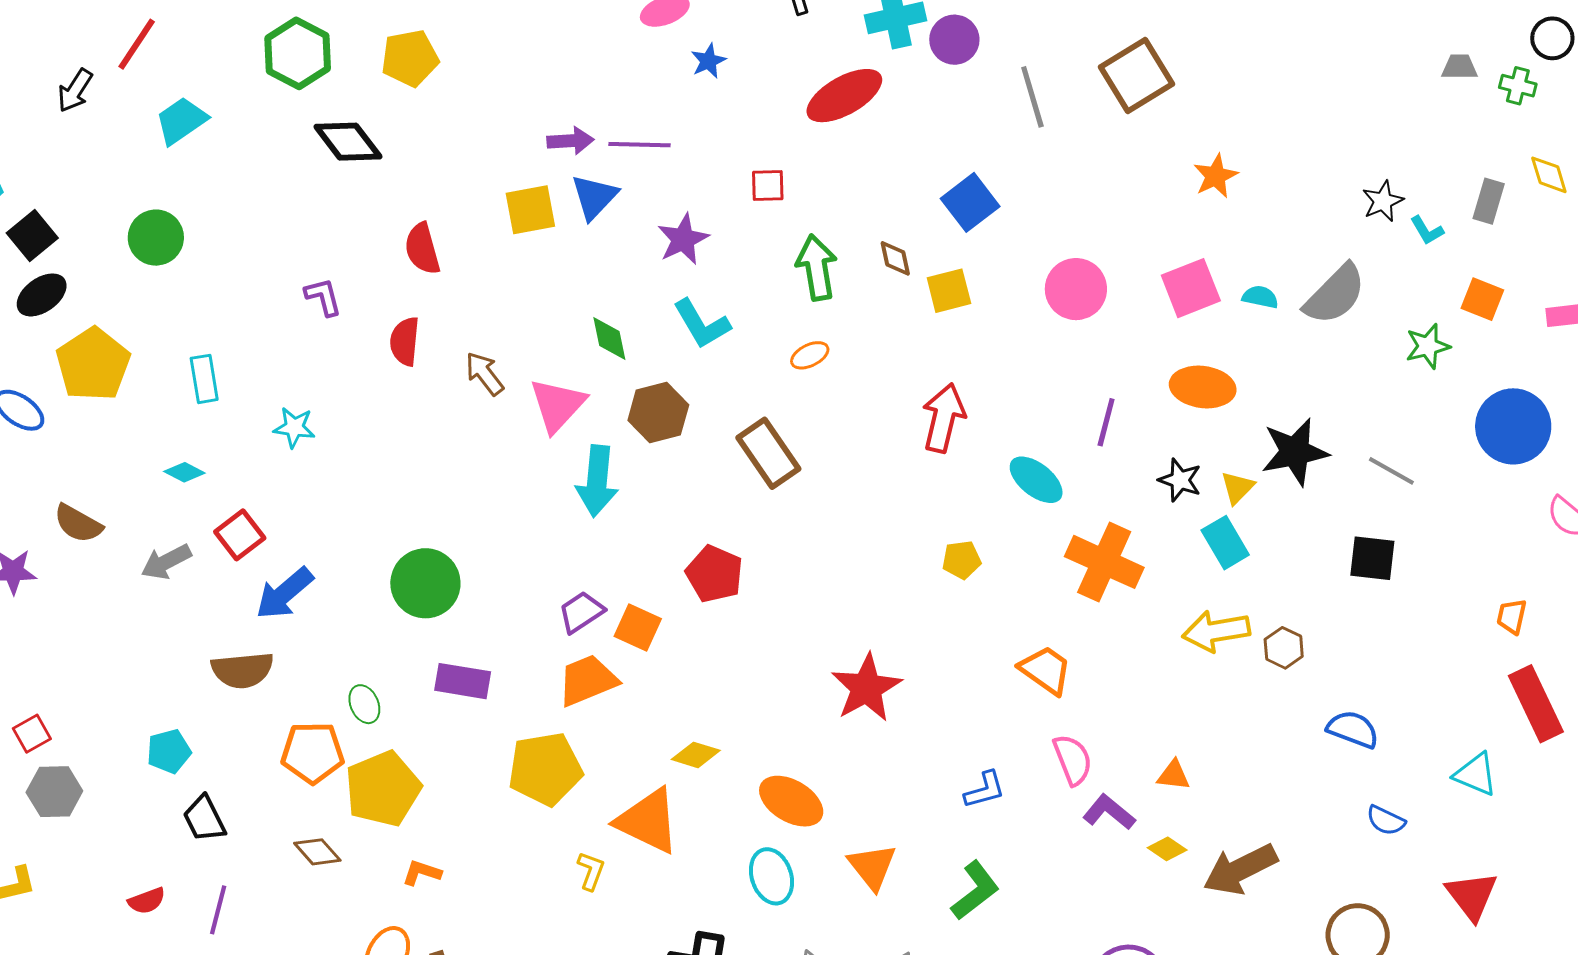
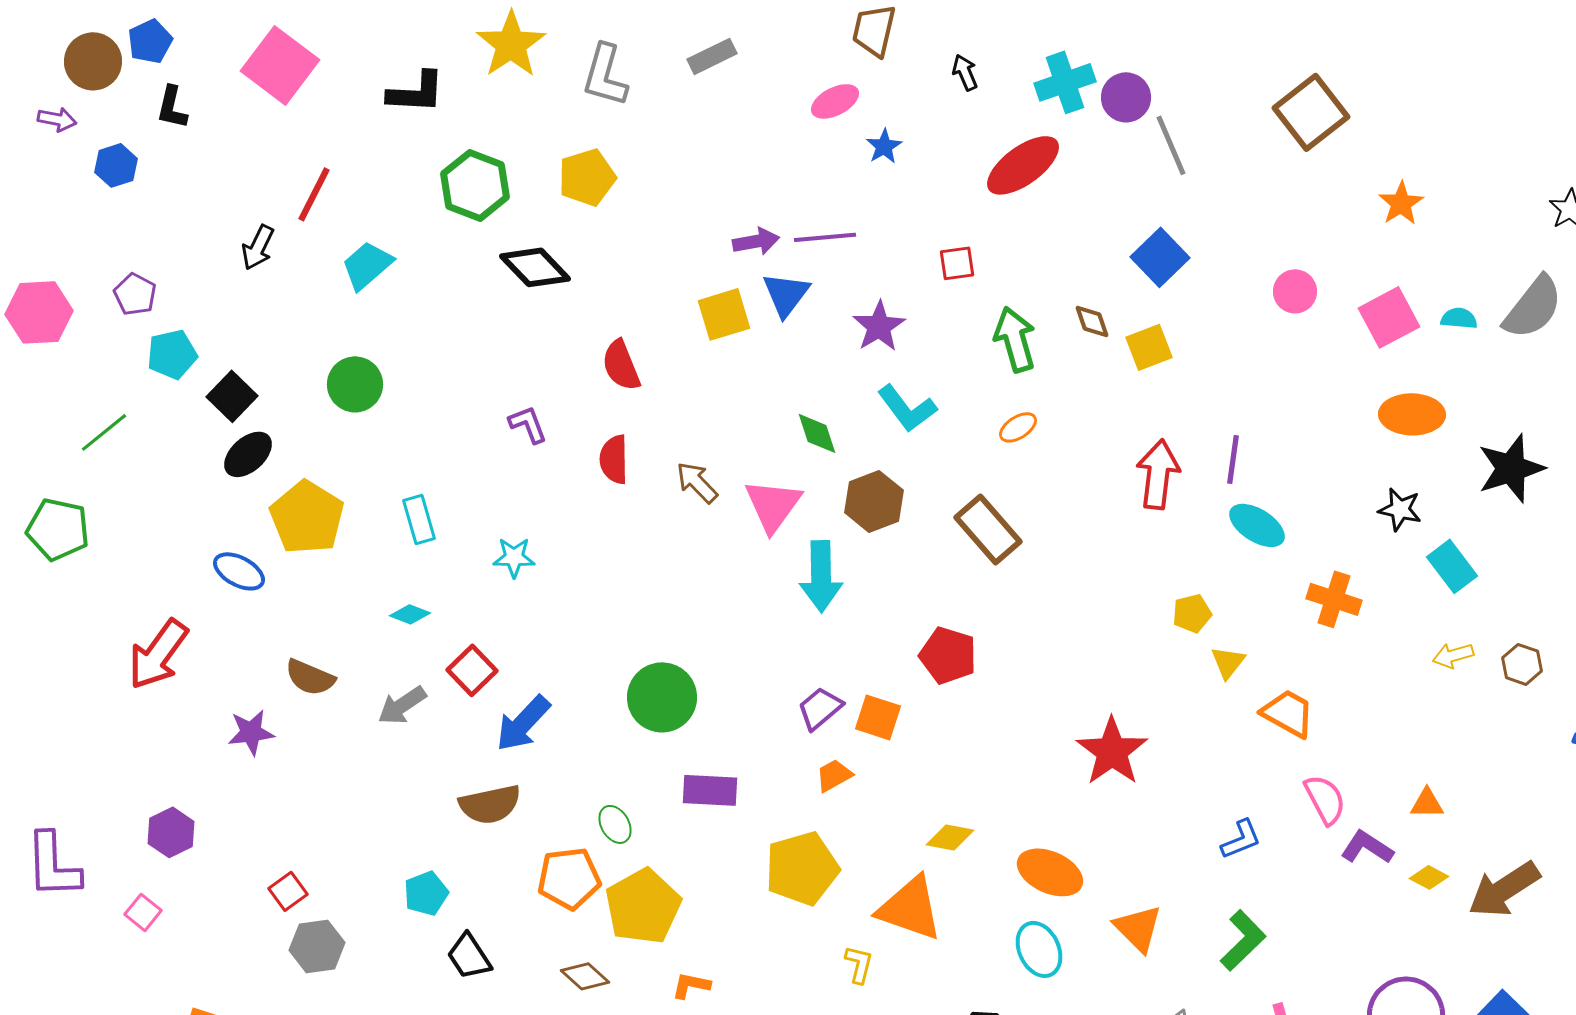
gray line: (1032, 97) -> (1171, 145), moved
pink circle: (1076, 289) -> (1295, 291), moved, size x0.7
purple line: (1106, 422) -> (1233, 459), moved
yellow triangle: (1238, 488) -> (1228, 662), moved
orange cross: (1104, 562) -> (1334, 599), size x0.7
yellow arrow: (1216, 631) -> (1453, 655), size x0.6
orange trapezoid: (588, 680) -> (834, 775), size x0.6

